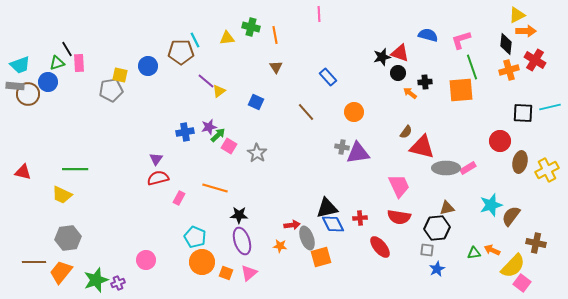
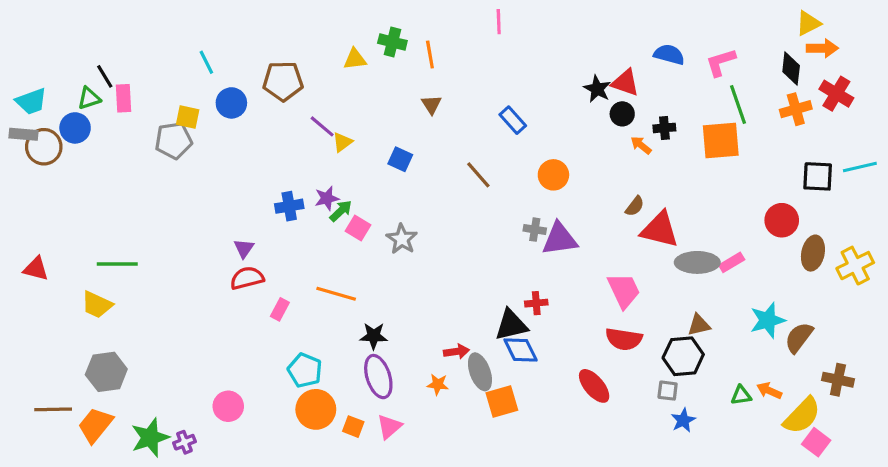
cyan line: (195, 40) -> (206, 62), moved
black star: (382, 57) -> (597, 89), turned -30
red cross: (360, 218) -> (536, 303), moved

